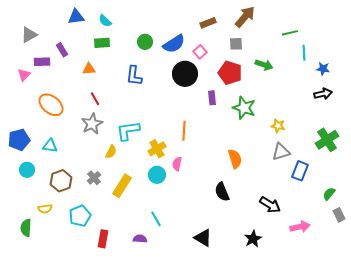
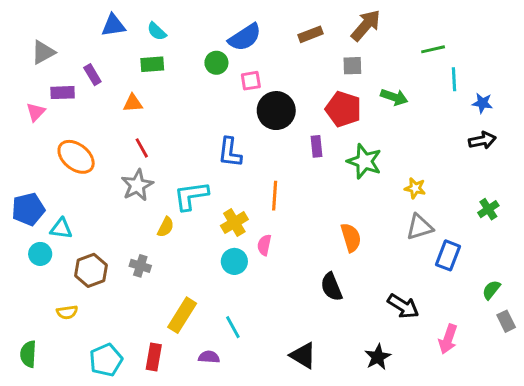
blue semicircle: (174, 44) -> (245, 37), moved
pink square: (200, 52) -> (251, 81), moved, turned 32
blue L-shape: (134, 76) -> (230, 152), moved
green cross: (327, 140) -> (488, 209), size x0.6
cyan triangle: (50, 146) -> (61, 229), moved
gray cross: (94, 178) -> (140, 266), turned -32
yellow rectangle: (122, 186) -> (182, 315), moved
cyan pentagon: (80, 216) -> (106, 360), moved
pink arrow: (300, 227) -> (448, 339), turned 120
green semicircle: (26, 228) -> (28, 354), moved

